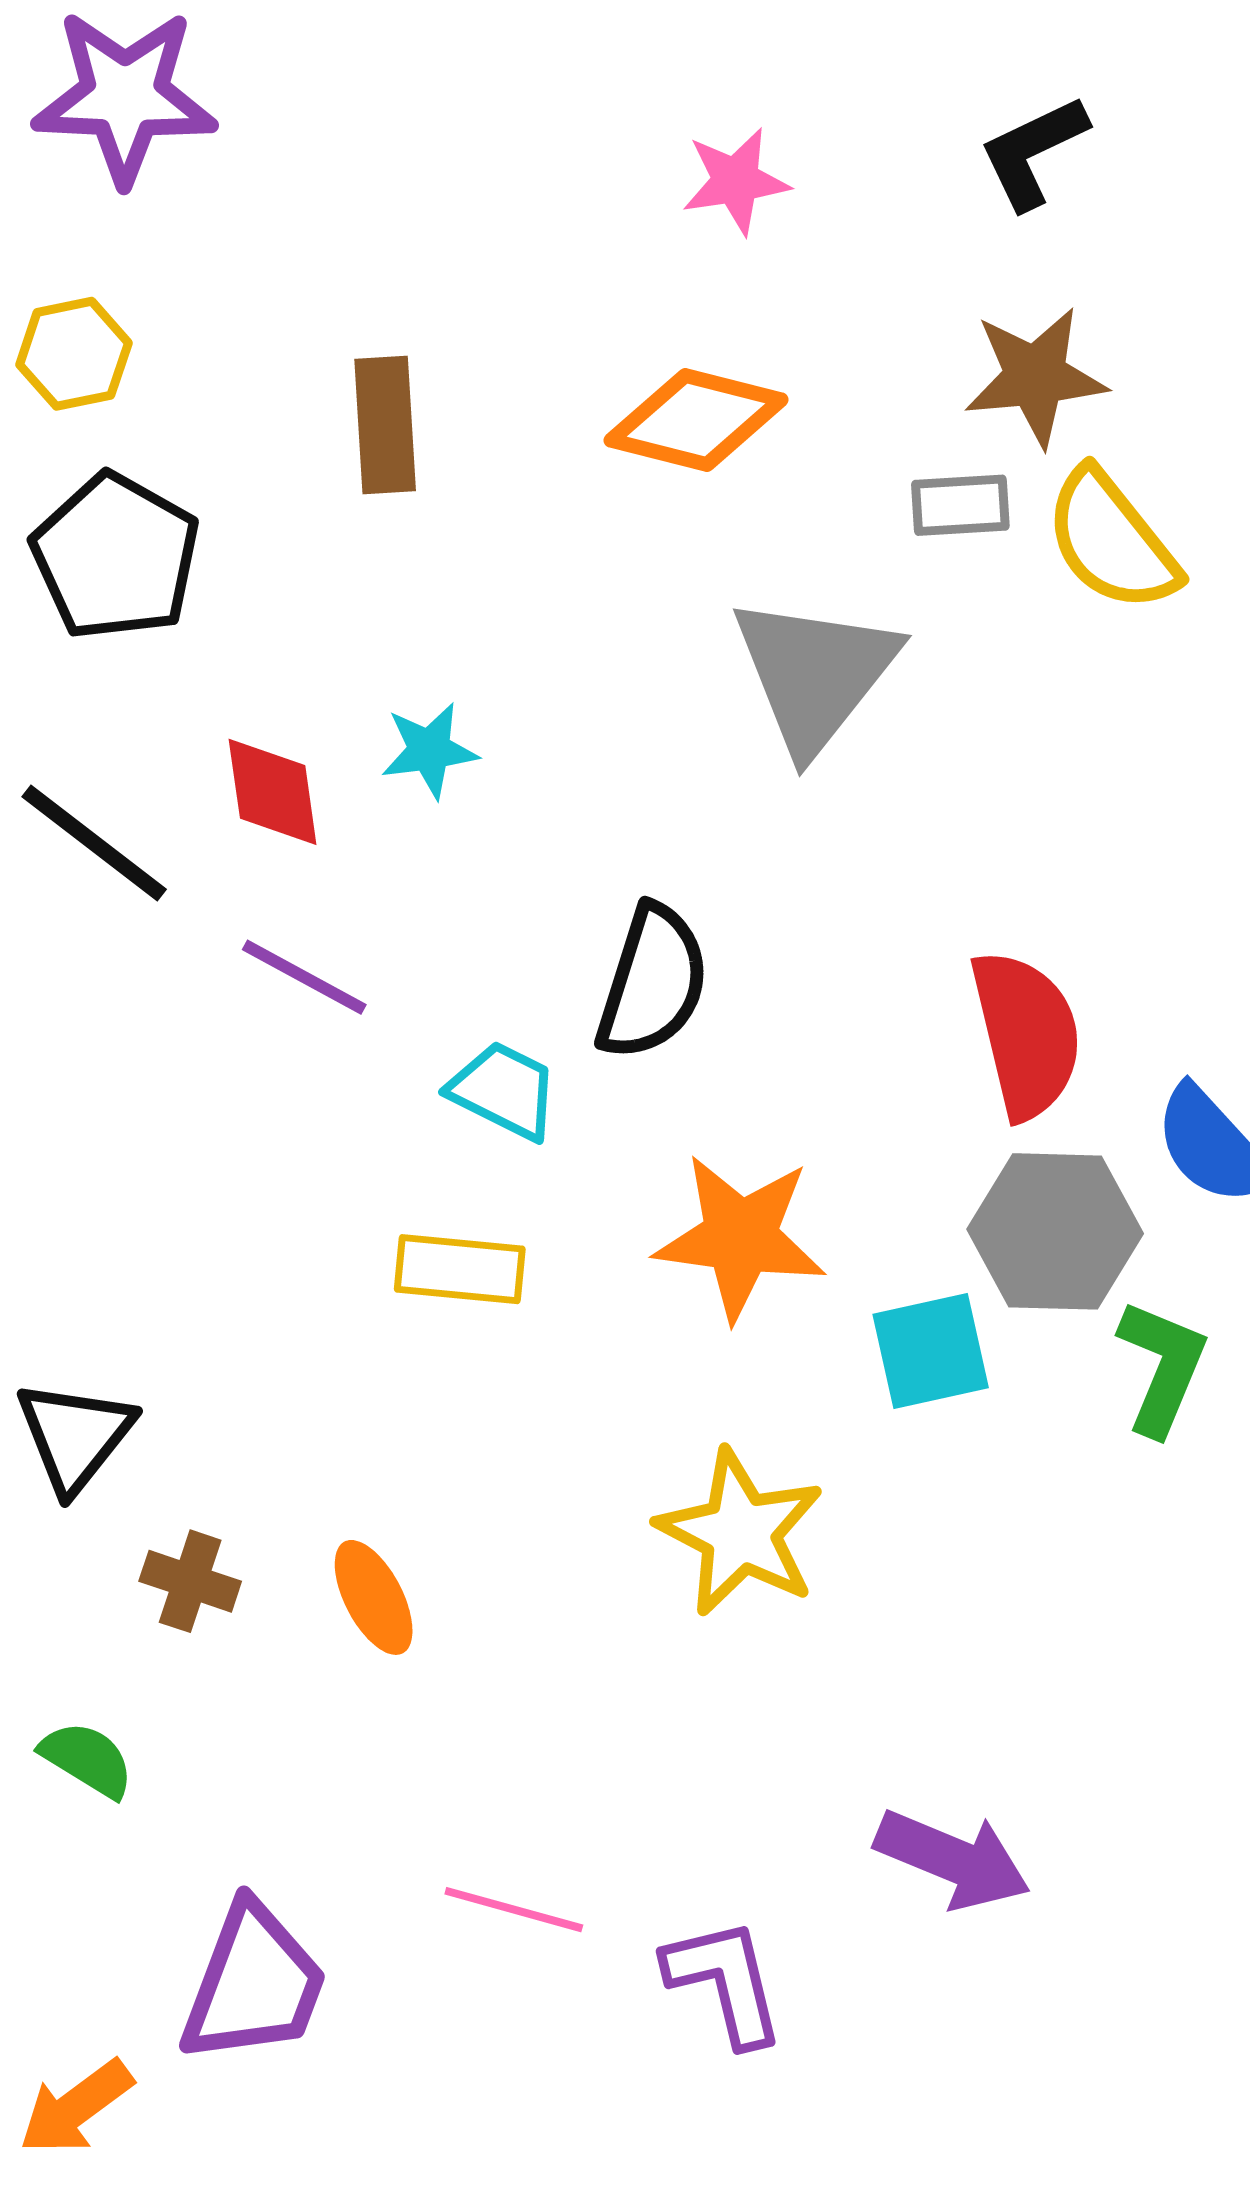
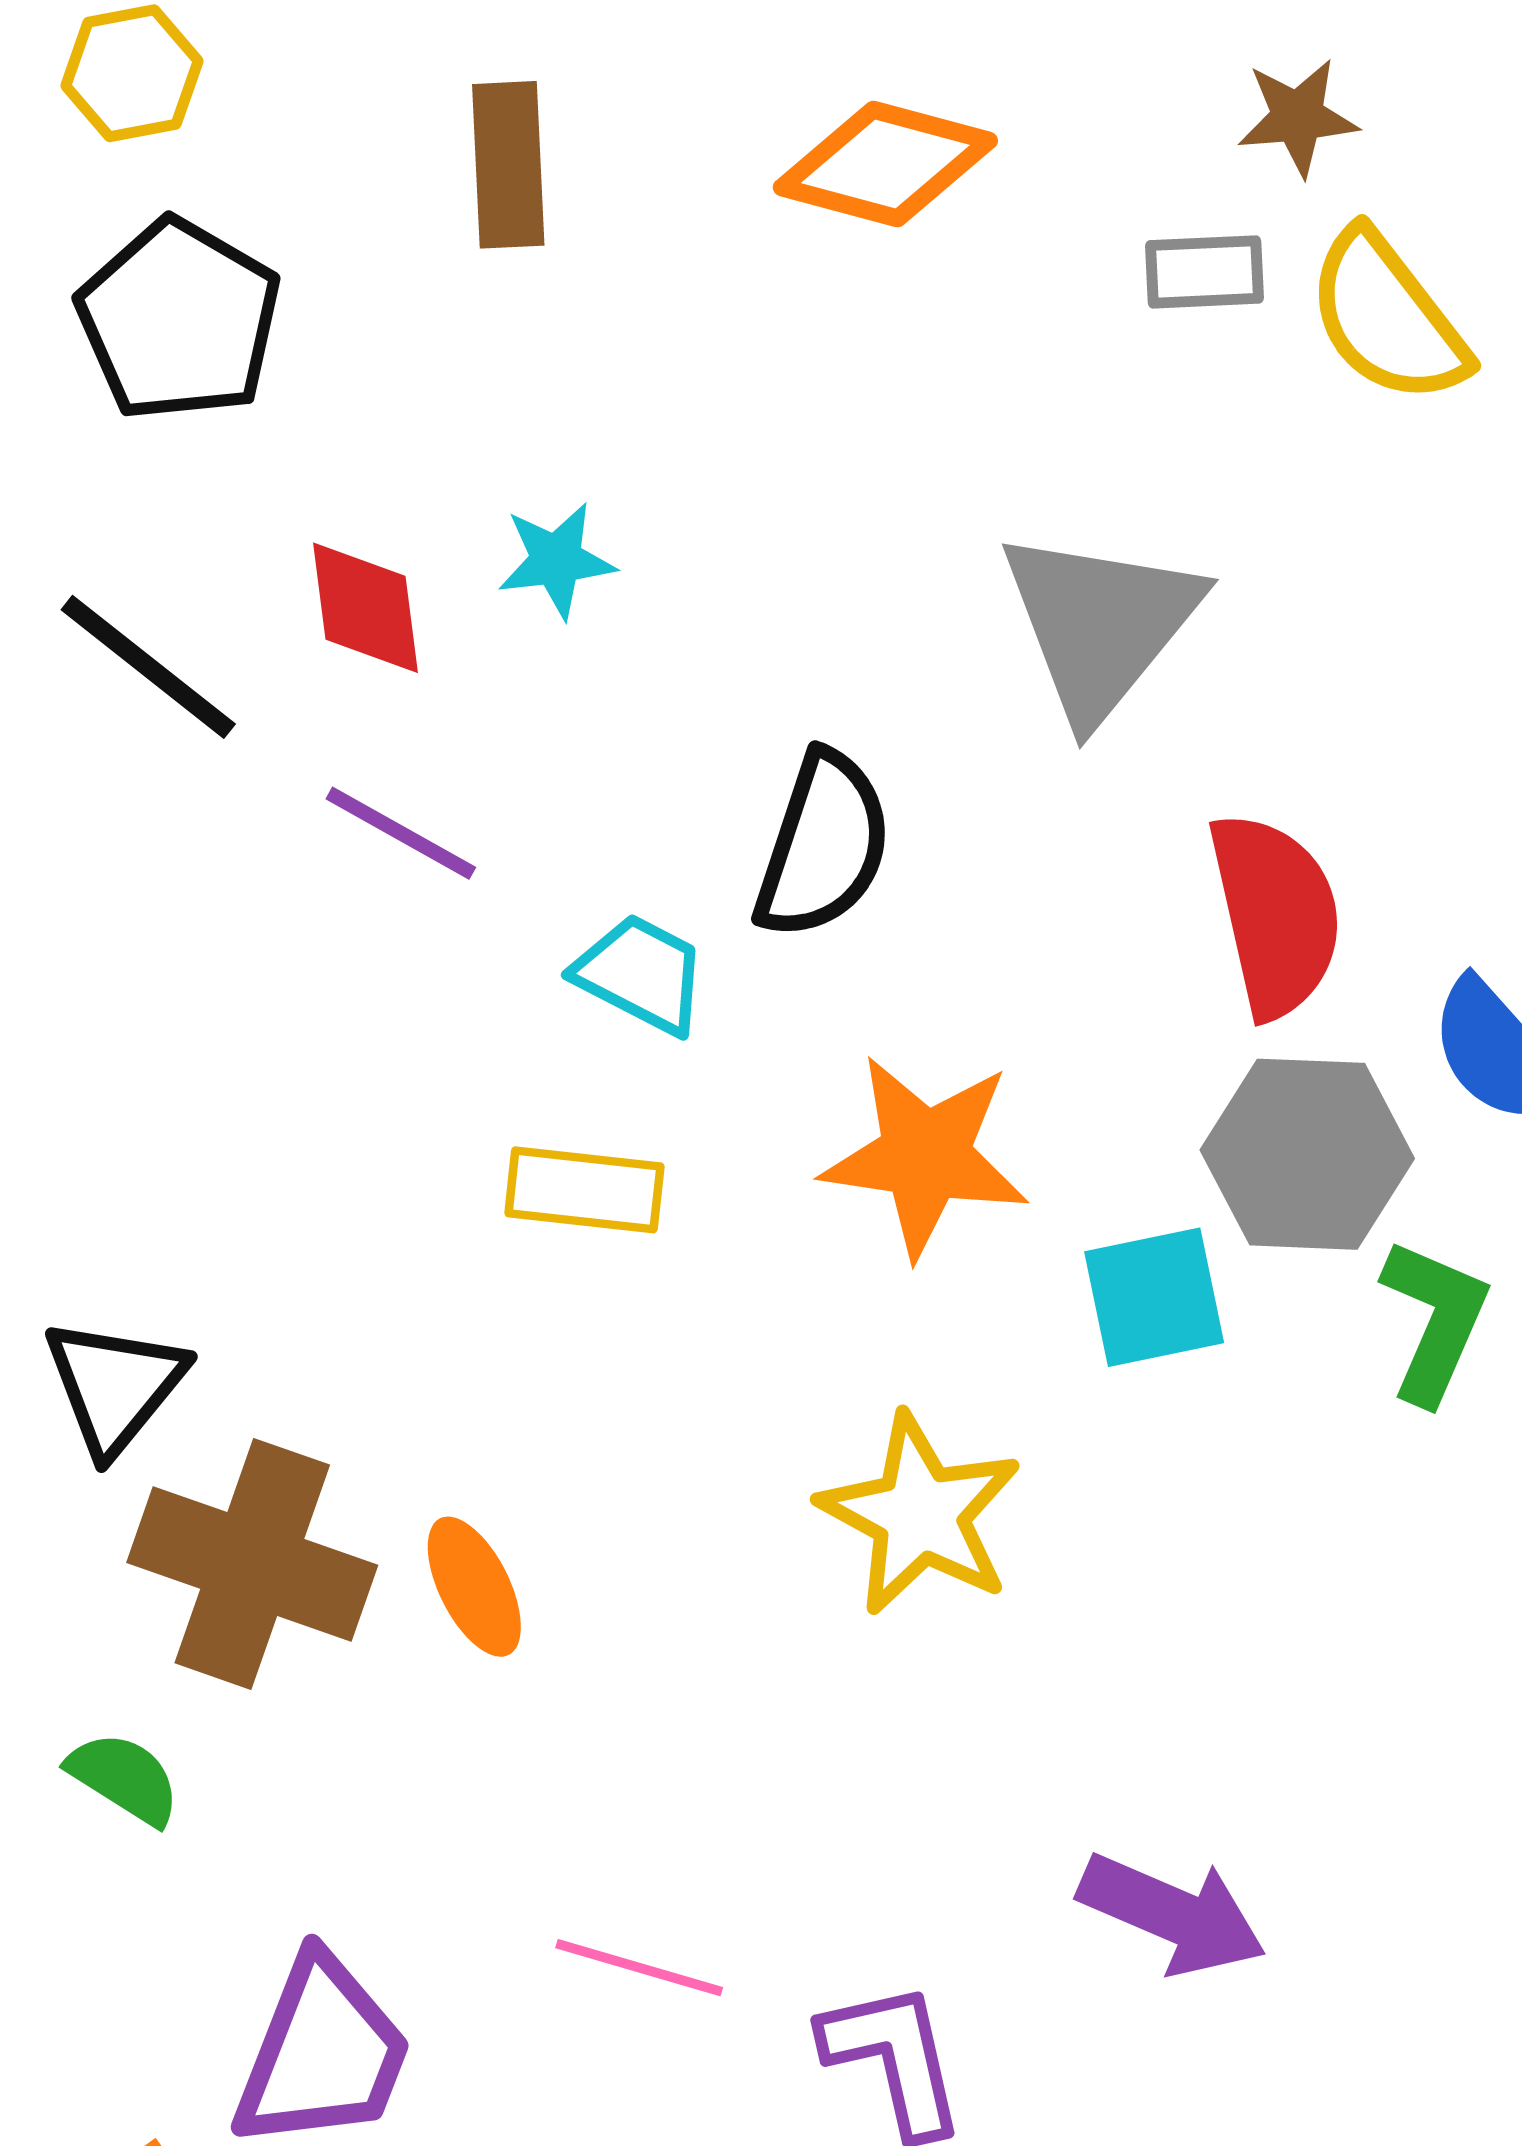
brown star: (1035, 377) -> (1298, 117), size x0.7
gray triangle: (815, 674) -> (1100, 624), moved
brown cross: (190, 1581) -> (252, 1564), size x2.0

